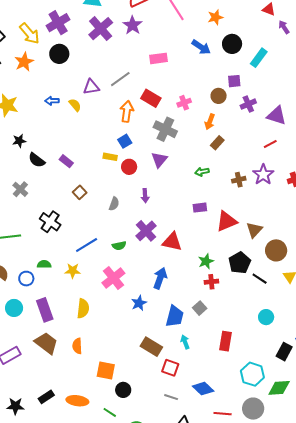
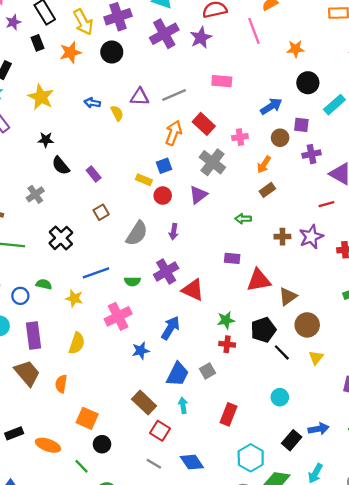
blue arrow: (201, 47) -> (271, 106), moved, turned -78
gray semicircle: (114, 204) -> (137, 233), size x1.6

